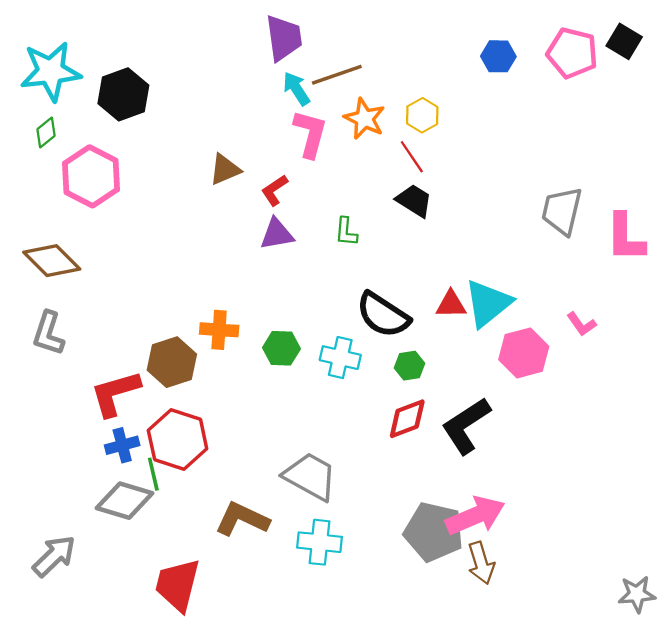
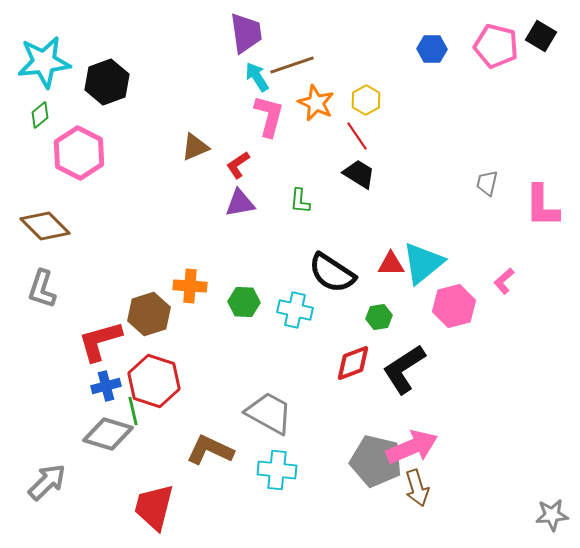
gray trapezoid: (562, 211) -> (487, 183), size x0.6
pink L-shape: (581, 324) -> (504, 281), turned 84
green hexagon: (410, 366) -> (379, 317), moved

